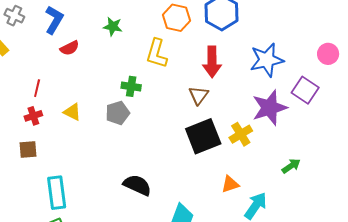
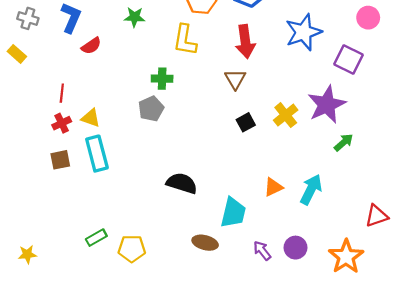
purple star: (270, 108) -> (327, 105), moved
yellow triangle: (72, 112) -> (91, 118), moved
black square: (203, 136) -> (246, 122), size x0.5
orange triangle: (230, 184) -> (273, 187), moved
cyan rectangle: (57, 193) -> (97, 154), moved

